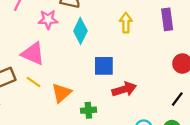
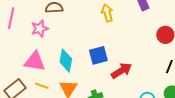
cyan diamond: (80, 31) -> (66, 61), moved

